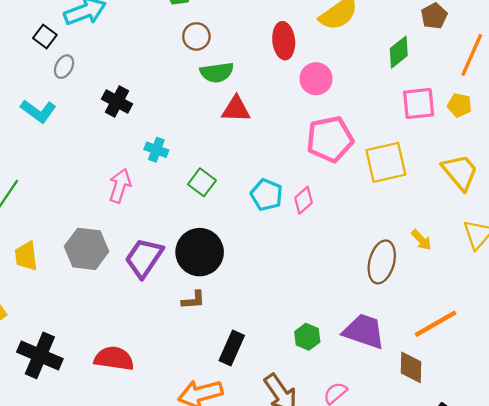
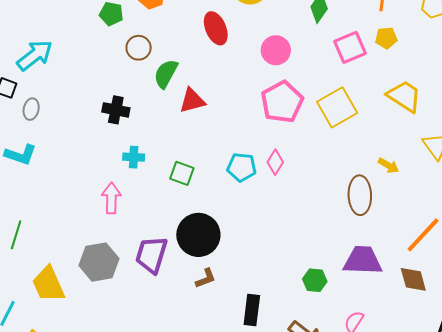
green semicircle: (217, 72) -> (166, 74), turned 144
pink circle: (316, 79) -> (276, 50), moved
black cross: (117, 102) -> (116, 110), moved
yellow trapezoid: (26, 256) -> (48, 284), size x1.4

